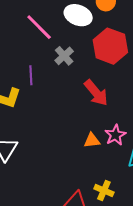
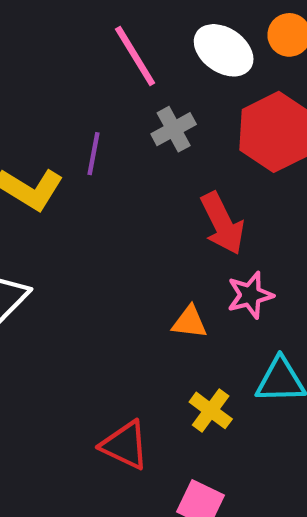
pink star: (115, 135) -> (250, 295), moved
yellow cross: (104, 190) -> (211, 410), moved

